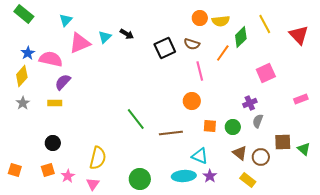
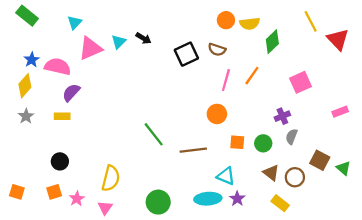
yellow line: (265, 24) -> (311, 21), moved
orange line: (223, 53) -> (252, 76), moved
pink line: (200, 71) -> (226, 80), turned 30
brown square: (283, 142) -> (320, 160), turned 30

